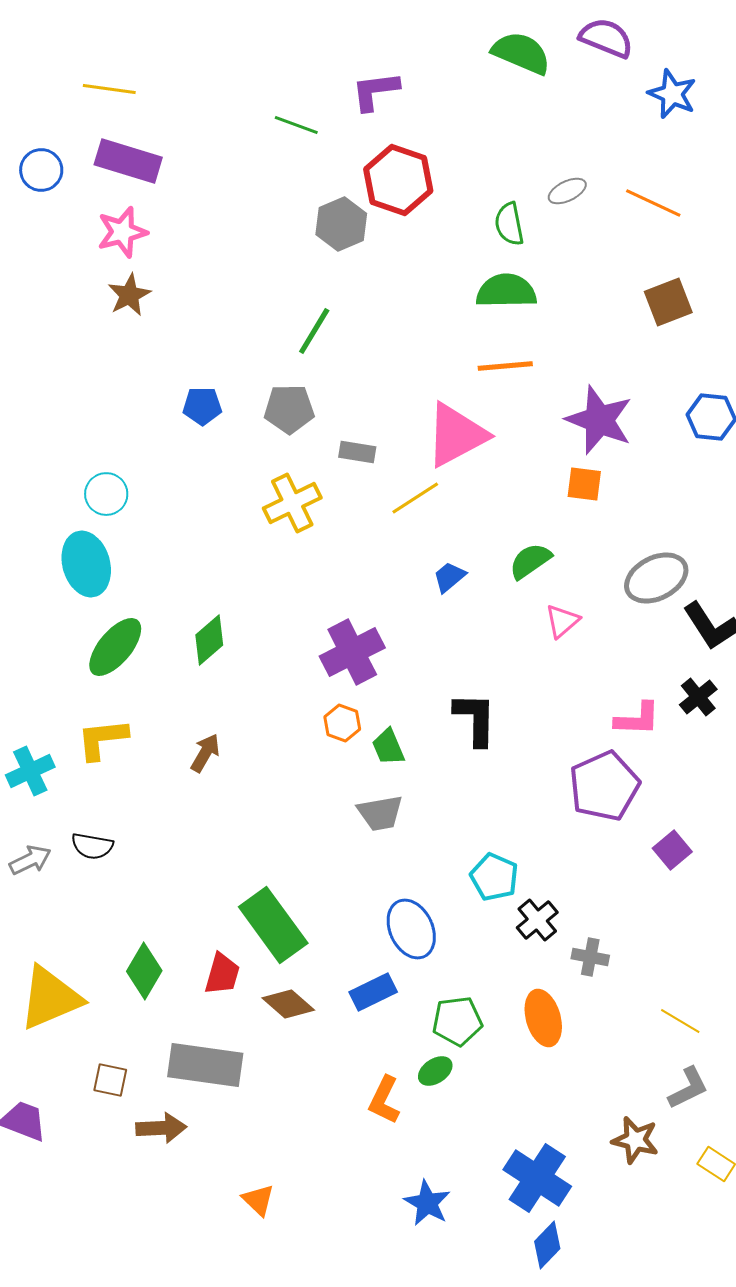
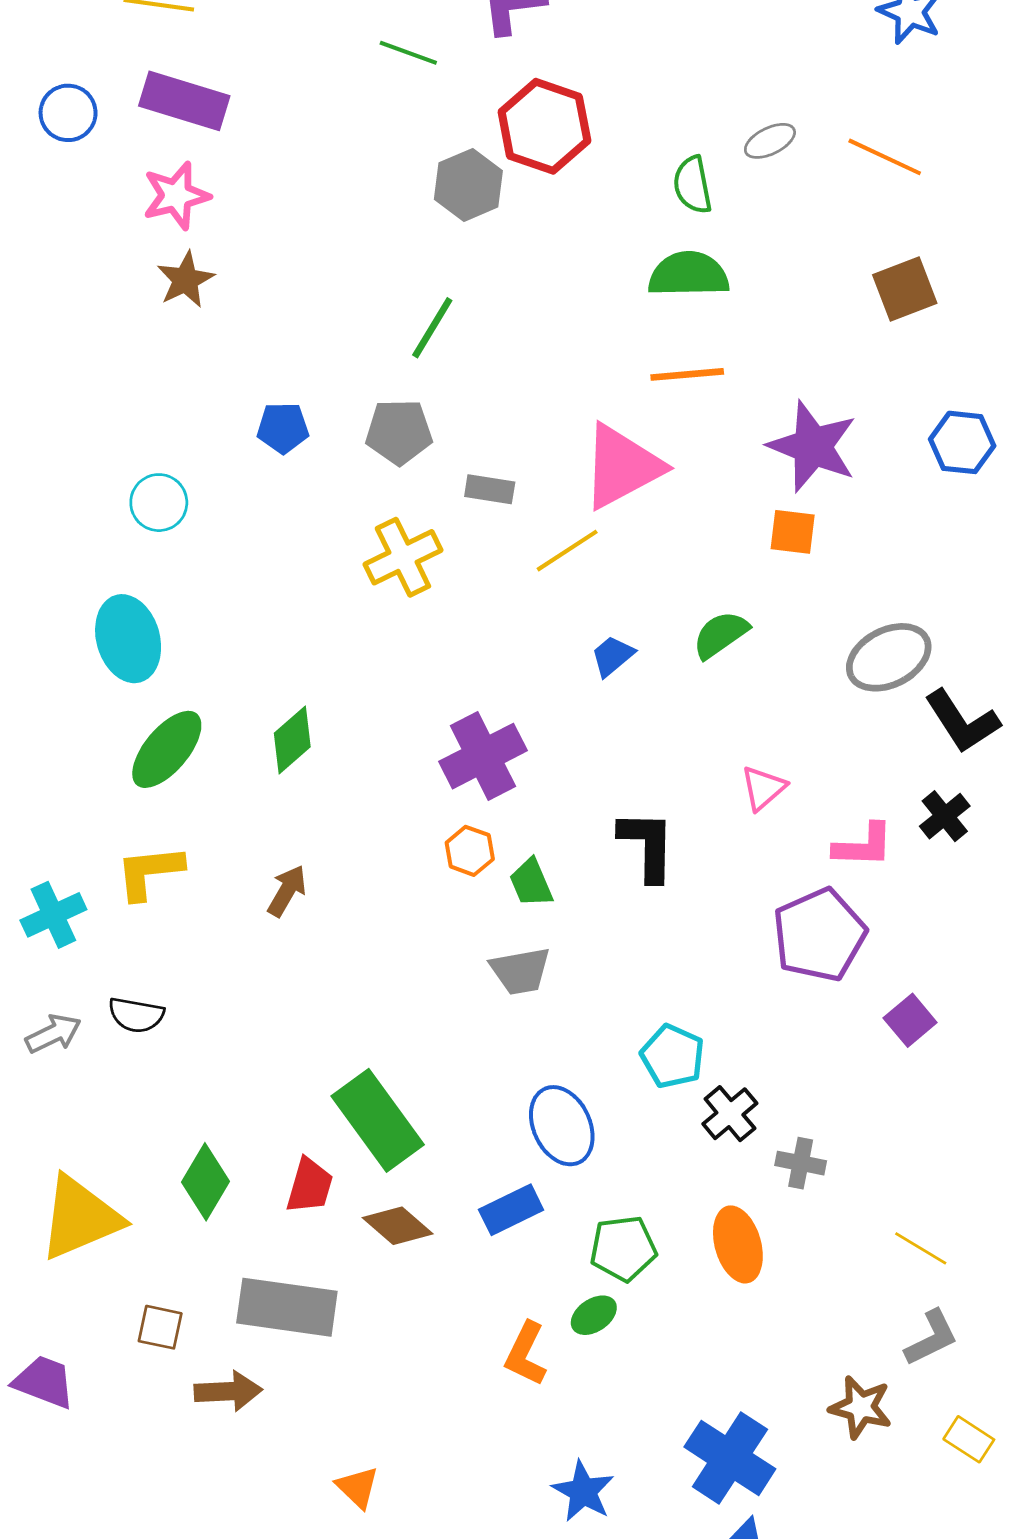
cyan circle: (106, 494) -> (159, 503), moved
pink triangle: (562, 621) -> (763, 788), moved

